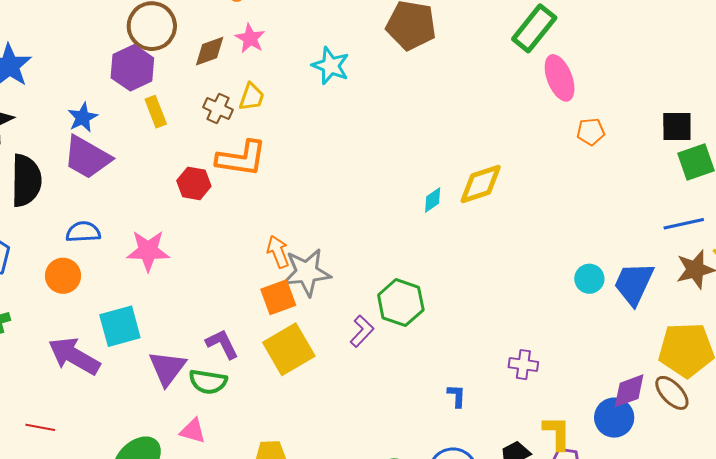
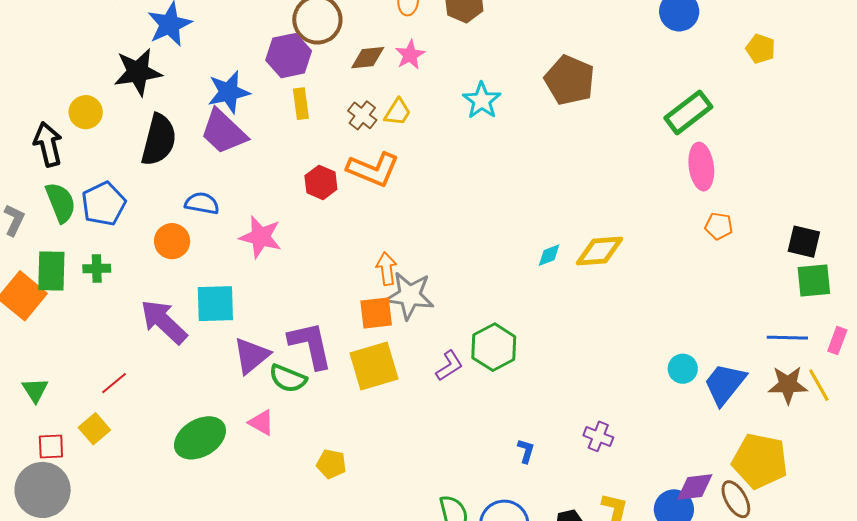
blue star: (83, 117) -> (229, 92), size x1.4
purple L-shape: (222, 344) -> (310, 345), size x1.5
red line: (40, 427) -> (114, 383), turned -64

